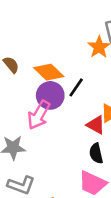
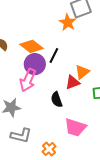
red triangle: (96, 125) -> (72, 82), turned -42
black semicircle: (96, 153) -> (57, 100), moved

